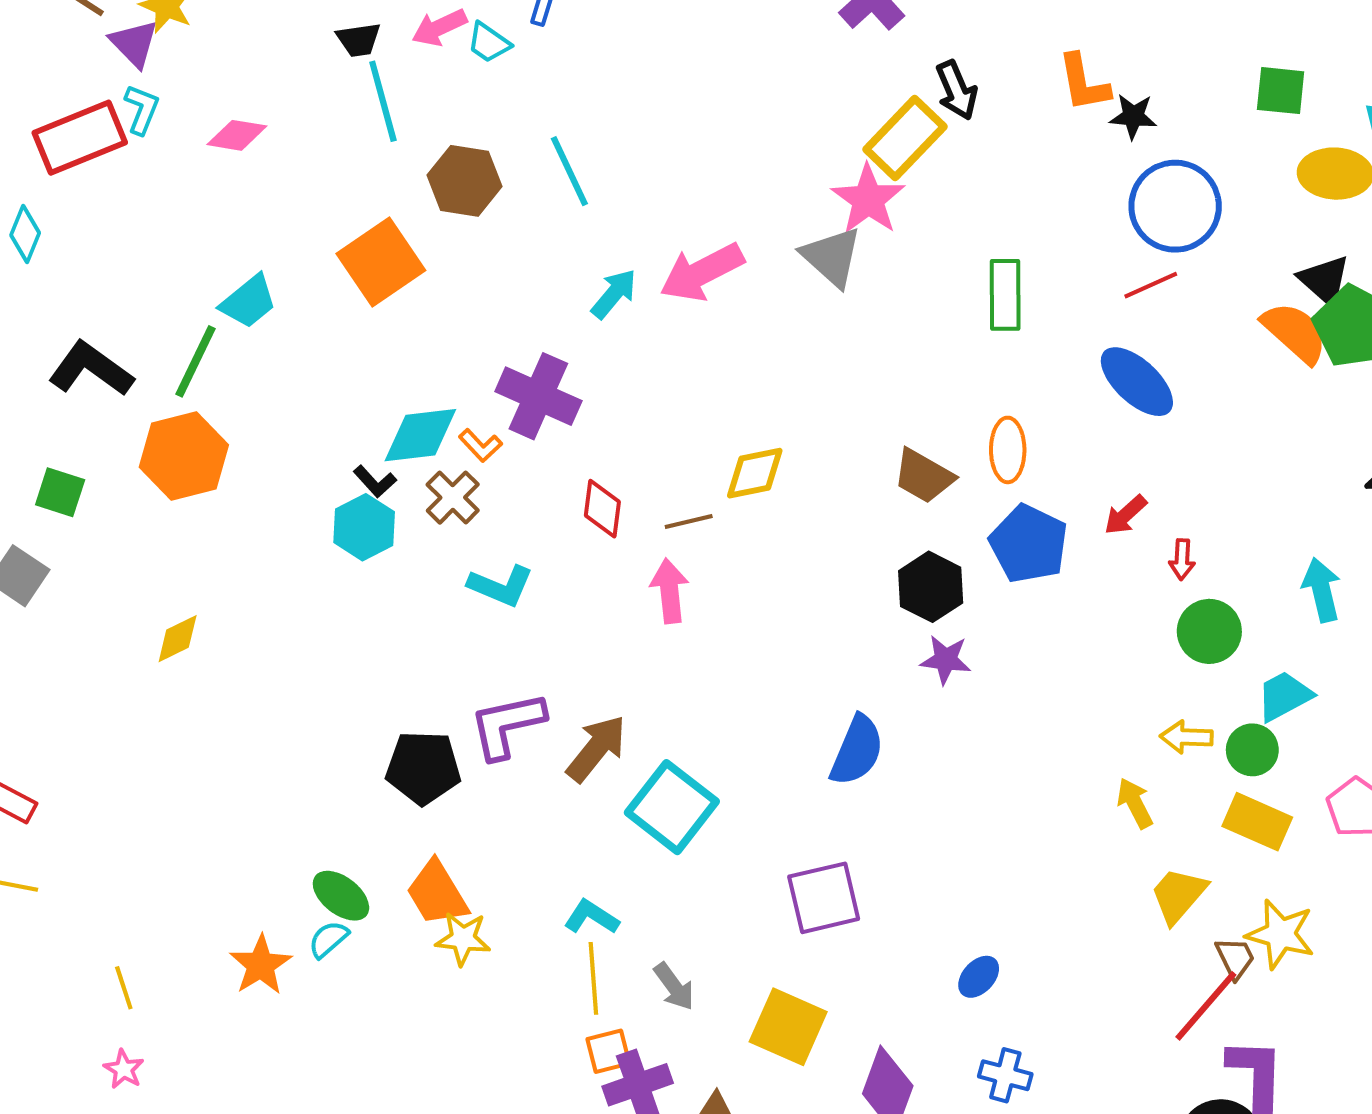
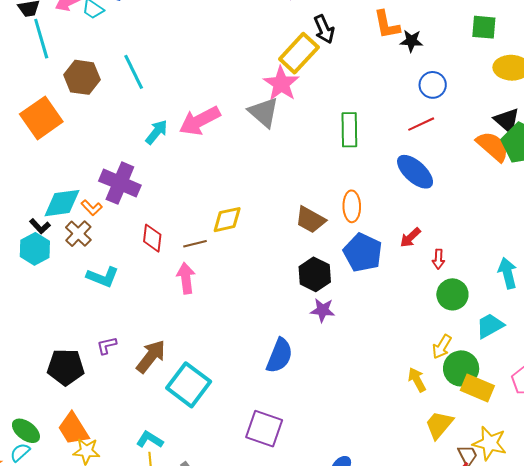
blue circle: (1175, 206) -> (433, 85), size x0.6
purple L-shape: (507, 725) -> (107, 346), size x0.5
yellow arrow: (1186, 737) -> (442, 347), turned -60
green circle: (1252, 750) -> (461, 368), moved, size x1.4
purple square: (824, 898) -> (264, 429), turned 33

